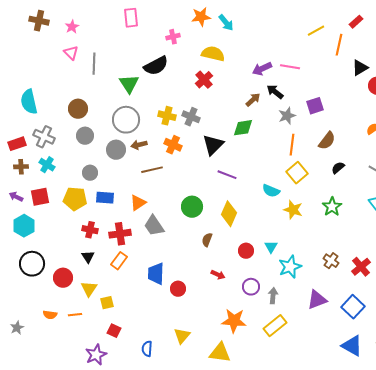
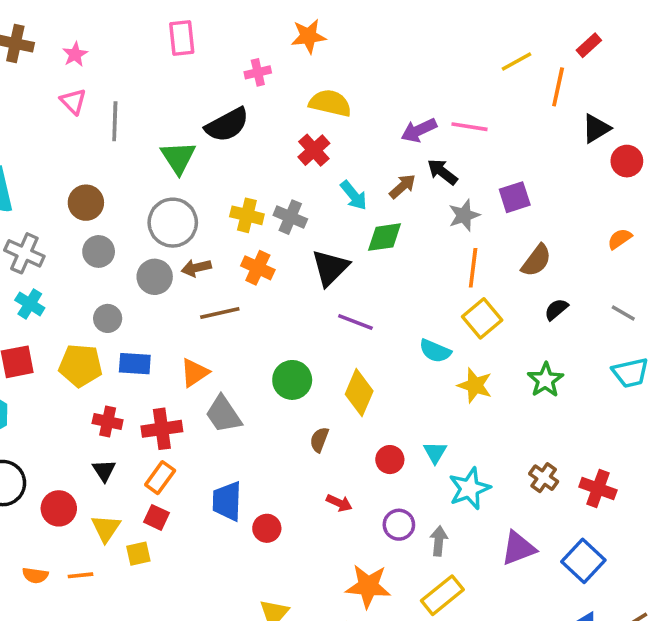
cyan arrow: (226, 23) -> (354, 195), moved
red cross: (361, 267) -> (598, 488), turned -30
red square: (114, 331) -> (156, 517), moved

